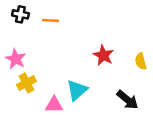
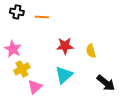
red star: (103, 55) -> (65, 46), moved, turned -30
yellow semicircle: (141, 61) -> (91, 51), moved
pink triangle: (54, 105) -> (35, 87), moved, turned -42

